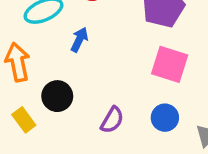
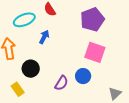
blue circle: (165, 118) -> (83, 76), moved
yellow rectangle: (24, 120) -> (18, 89), moved

